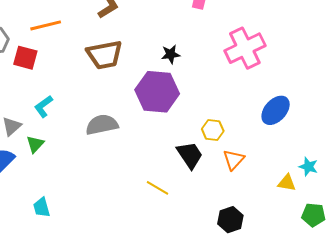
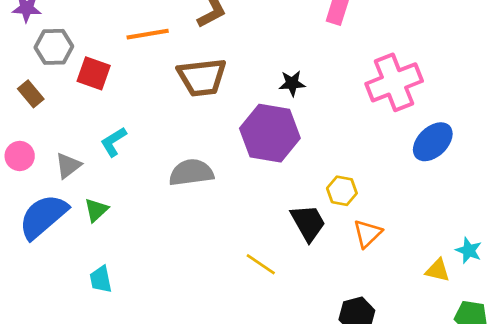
orange line: (46, 25) -> (148, 34), moved
blue ellipse: (276, 110) -> (433, 142), moved
green triangle: (35, 144) -> (96, 210), moved

